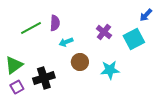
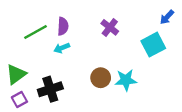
purple cross: (104, 32) -> (110, 27), moved
cyan arrow: (66, 42) -> (62, 48), moved
brown circle: (80, 62) -> (101, 78), moved

